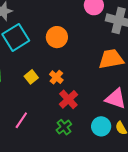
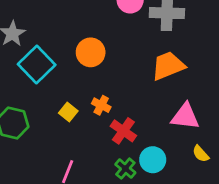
cyan circle: (101, 126) -> (153, 160), moved

